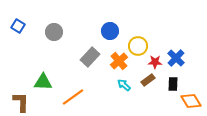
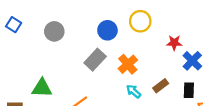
blue circle: (110, 31) -> (107, 30), moved
yellow circle: (138, 46) -> (140, 21), moved
red star: (155, 62) -> (174, 43), moved

